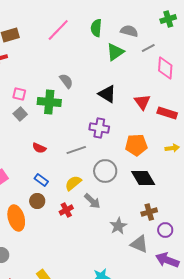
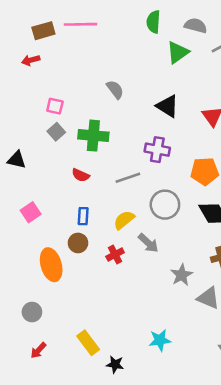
pink line: (58, 30) -> (81, 24), moved, turned 45
green cross: (49, 102) -> (93, 136), moved
blue rectangle: (41, 180) -> (83, 216), turned 56

